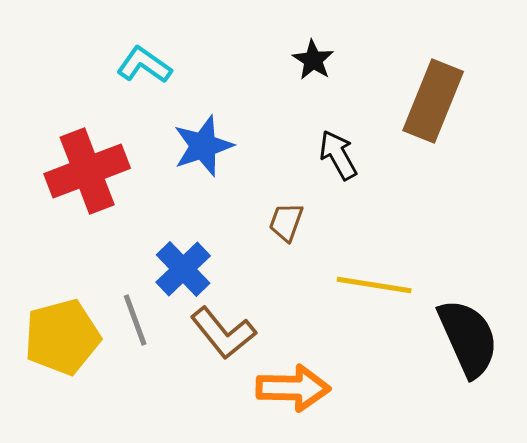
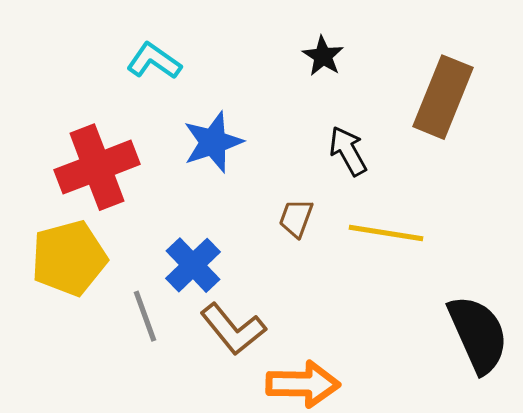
yellow line: (374, 285) -> (386, 233), moved
yellow pentagon: (62, 337) -> (69, 258), moved

